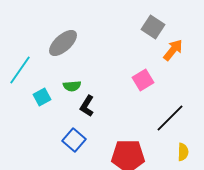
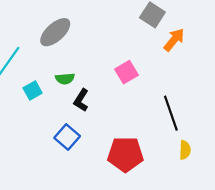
pink square: (143, 80) -> (127, 72), moved
black line: (170, 118) -> (171, 113), turned -64

